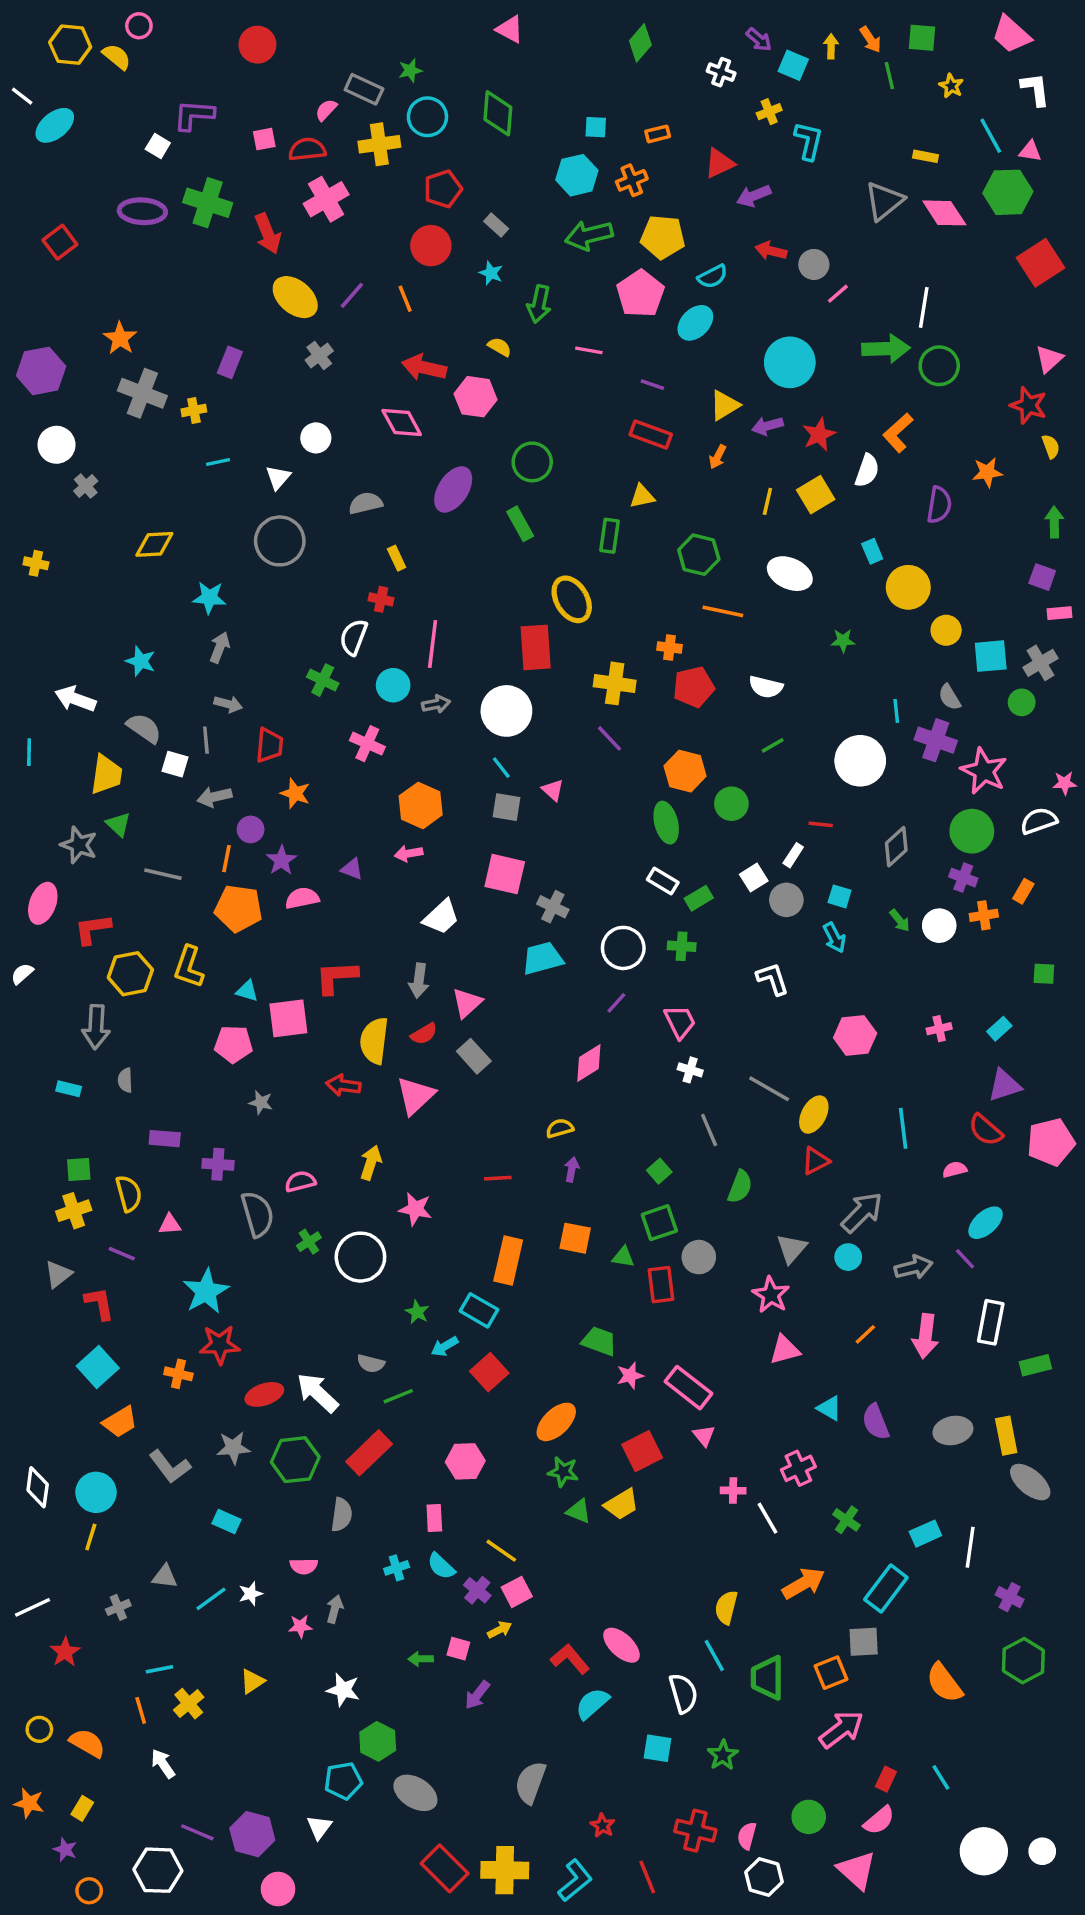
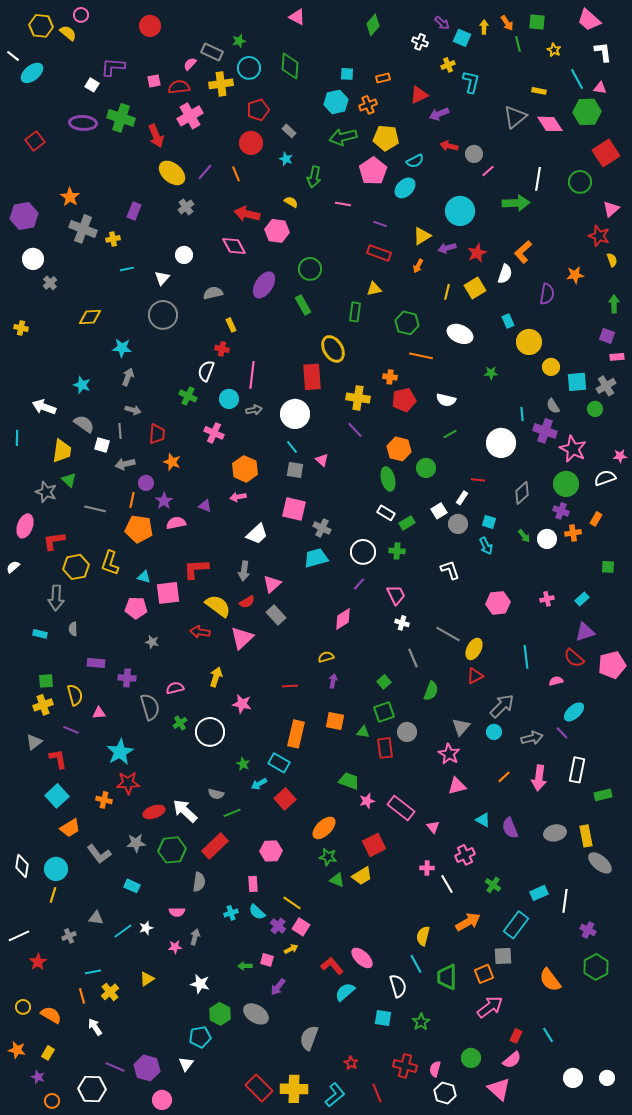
green circle: (939, 366) -> (580, 182), moved
yellow semicircle: (374, 1041) -> (218, 606), turned 120
pink triangle: (704, 1436) -> (433, 827), moved
pink square: (517, 1592) -> (301, 927), turned -30
gray ellipse: (415, 1793) -> (256, 1014), moved
white circle: (984, 1851) -> (573, 1078), size x0.7

